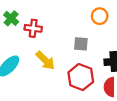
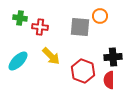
green cross: (11, 18) -> (20, 18), turned -32
gray square: (81, 44) -> (80, 27), moved, size x1.5

